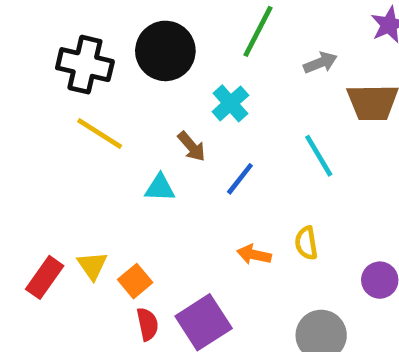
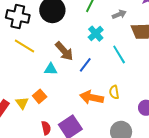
cyan cross: (230, 103) -> (96, 34), moved
brown arrow: (192, 146) -> (64, 51), size x1.5
orange arrow: (254, 255) -> (92, 97), size x1.6
orange square: (135, 281) -> (40, 96), moved

